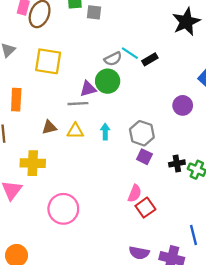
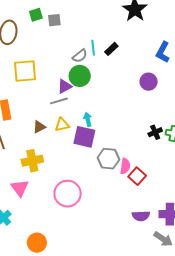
cyan line: (130, 53) -> (93, 48), turned 63
gray hexagon: (142, 133) -> (108, 159), moved
purple square: (144, 157) -> (84, 137), moved, size x1.6

